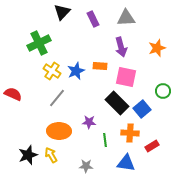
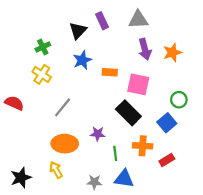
black triangle: (62, 12) -> (78, 31), moved
green cross: (39, 43) -> (43, 47), size x0.6
purple arrow: (121, 47) -> (145, 49), moved
yellow cross: (52, 71) -> (42, 74), moved
blue star: (76, 71) -> (82, 60), moved
blue square: (142, 109) -> (167, 123), moved
black star: (28, 155) -> (21, 178), moved
blue triangle: (126, 163) -> (124, 179), moved

